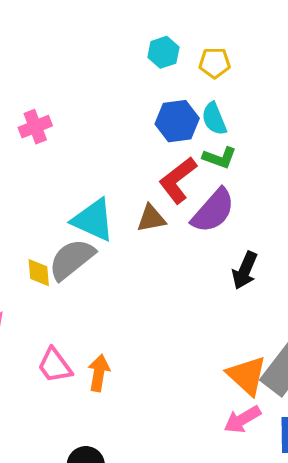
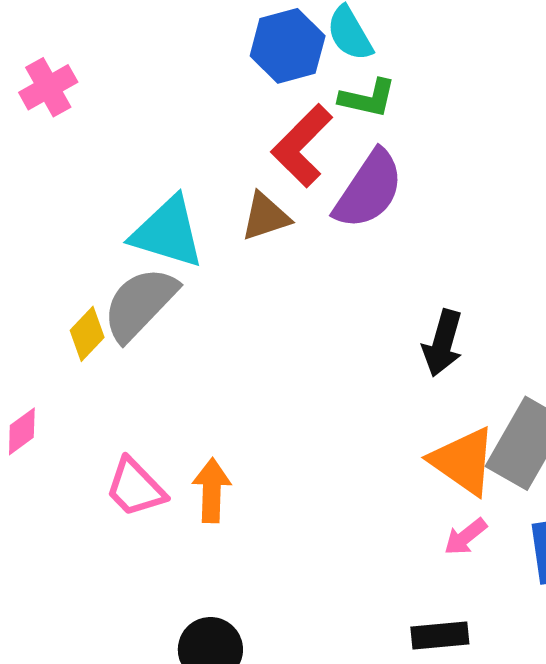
black arrow: (245, 270) -> (443, 343), moved
yellow diamond: (39, 273) -> (87, 334), turned 56
pink arrow: (242, 419) -> (465, 537), size x0.7

